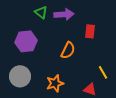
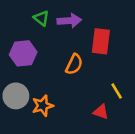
red rectangle: (90, 31) -> (101, 41), size x1.5
orange star: (55, 83) -> (43, 106), moved

